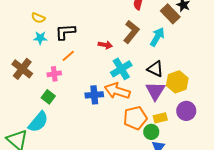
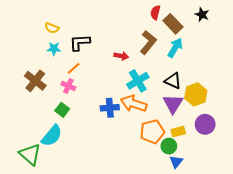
brown rectangle: (170, 14) -> (173, 24), moved
orange line: (68, 56) -> (74, 68), moved
pink cross: (54, 74) -> (68, 86), turned 32

